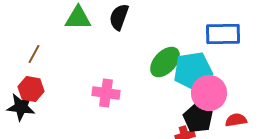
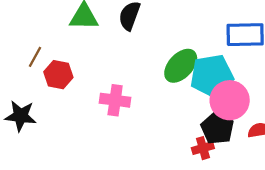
red hexagon: (31, 89) -> (58, 75), moved

